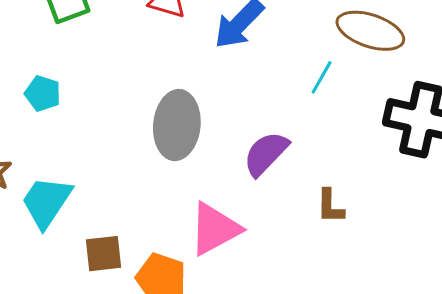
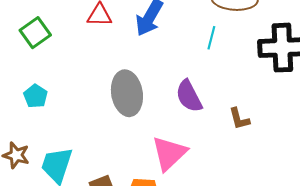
cyan pentagon: (43, 93) -> (36, 96), turned 30
purple semicircle: (266, 154) -> (189, 96), turned -56

